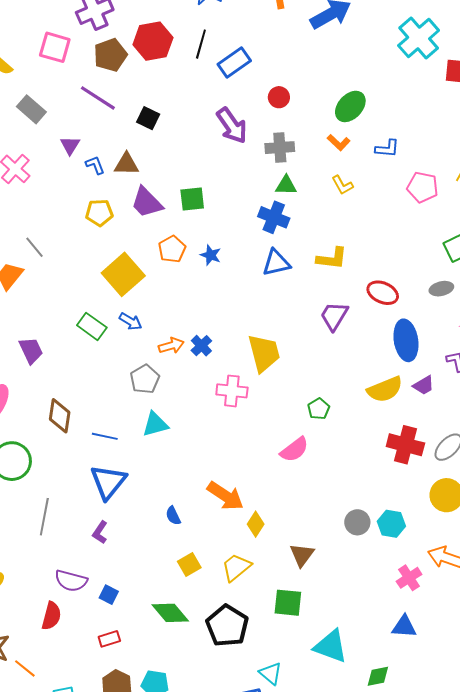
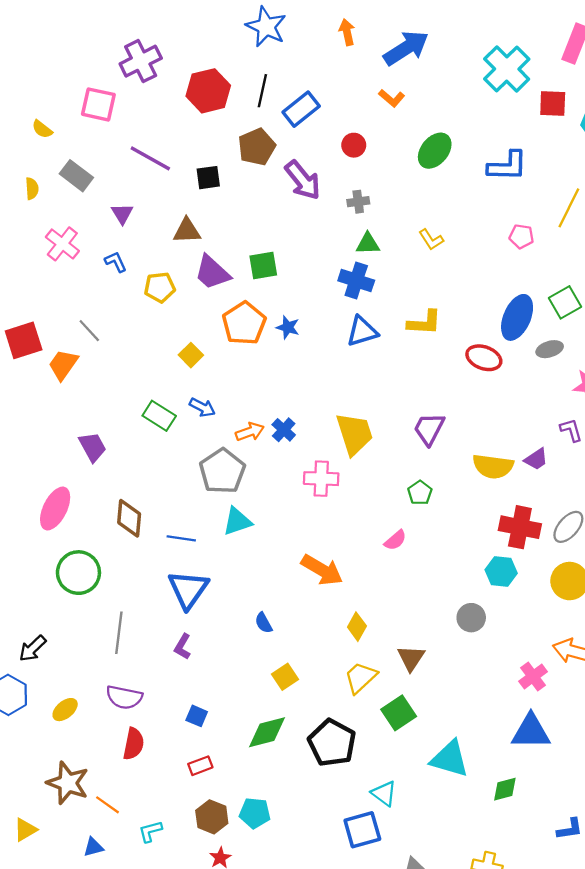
brown pentagon: (110, 55) -> (257, 147), moved
black square: (148, 118) -> (208, 178), turned -30
orange L-shape: (339, 142) -> (392, 98), moved
gray cross: (280, 148) -> (358, 202), size x0.7
blue L-shape: (387, 148) -> (507, 166), moved, size x1.5
blue L-shape: (95, 165) -> (116, 262), moved
pink pentagon: (423, 187) -> (521, 236), size x0.7
orange pentagon: (172, 249) -> (244, 323), size x1.4
yellow square: (123, 274) -> (191, 355), size x0.5
purple trapezoid: (334, 316) -> (429, 429), moved
blue ellipse: (406, 340) -> (517, 317), moved, turned 36
gray pentagon: (145, 379) -> (222, 471), size x1.4
yellow semicircle: (385, 389) -> (493, 466), turned 33
pink semicircle: (294, 450) -> (395, 540), size x0.7
orange arrow: (225, 496) -> (322, 570), moved
cyan hexagon: (391, 524) -> (501, 572), moved
yellow trapezoid: (236, 567) -> (361, 677), moved
purple semicircle: (71, 581) -> (124, 697), moved
green square: (288, 603) -> (399, 713), turned -36
green diamond: (170, 613) -> (267, 732), turned -60
blue triangle: (404, 627) -> (531, 732), size x1.4

